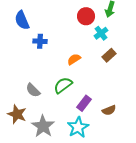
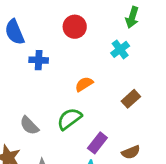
red circle: (86, 16) -> (75, 27), moved
brown rectangle: (109, 55) -> (131, 99), moved

